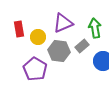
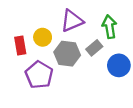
red rectangle: (19, 29) -> (20, 45), moved

